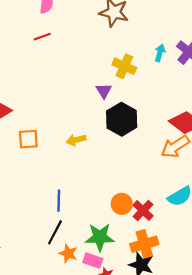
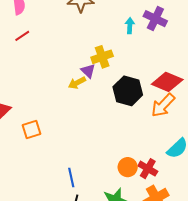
yellow cross: (124, 66) -> (102, 57), moved, turned -30
black hexagon: (122, 119) -> (128, 91), moved
yellow arrow: (76, 140) -> (77, 83), moved

